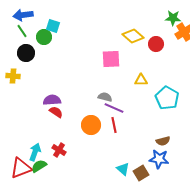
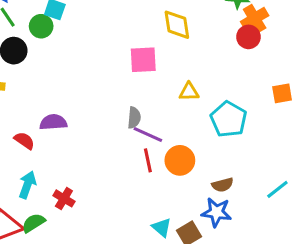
yellow diamond: (133, 36) -> (177, 25), turned 40
red circle: (156, 44) -> (248, 37), moved
gray semicircle: (105, 97) -> (134, 118), turned 80
red semicircle: (56, 112) -> (24, 141), moved
orange circle: (91, 125) -> (180, 160), moved
cyan arrow: (35, 152) -> (27, 185), moved

